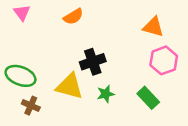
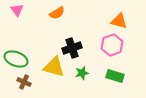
pink hexagon: (164, 60) -> (112, 45), moved
green rectangle: (148, 98) -> (115, 76), turned -30

